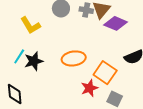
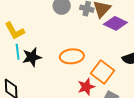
yellow L-shape: (30, 25) -> (15, 31), moved
cyan line: (19, 56) -> (18, 52), turned -42

